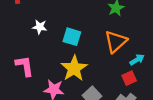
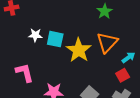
cyan square: (72, 37) -> (55, 39), moved
yellow star: (74, 68) -> (79, 50), moved

